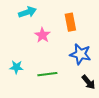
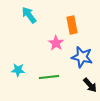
cyan arrow: (27, 12) -> (29, 15), turned -108
pink star: (42, 35) -> (56, 43), moved

